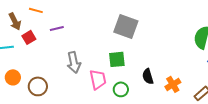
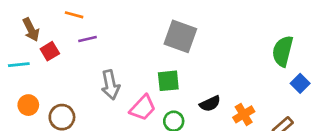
orange line: (36, 10) -> (74, 15), moved
black semicircle: (148, 76) -> (210, 104), turned -98
pink trapezoid: (98, 79) -> (143, 108), turned 55

